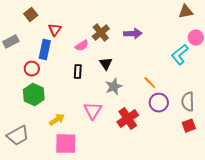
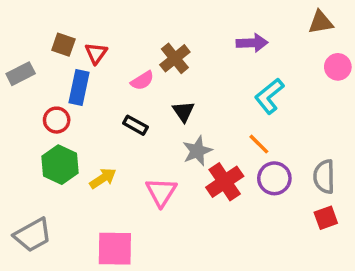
brown square: (31, 15) -> (63, 45), moved, turned -32
purple arrow: (133, 34) -> (252, 43), moved
cyan L-shape: (180, 55) -> (269, 96), moved
black rectangle: (78, 72) -> (135, 125), turned -64
red cross: (128, 119) -> (225, 182), moved
yellow arrow: (57, 120) -> (103, 178), moved

